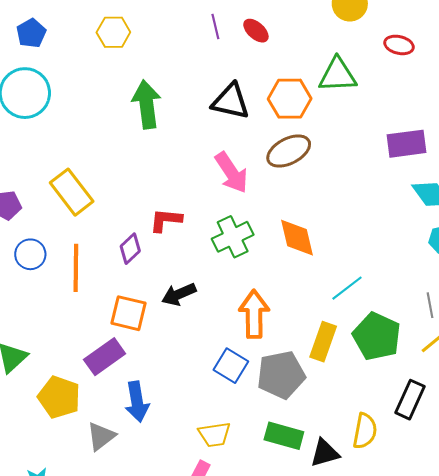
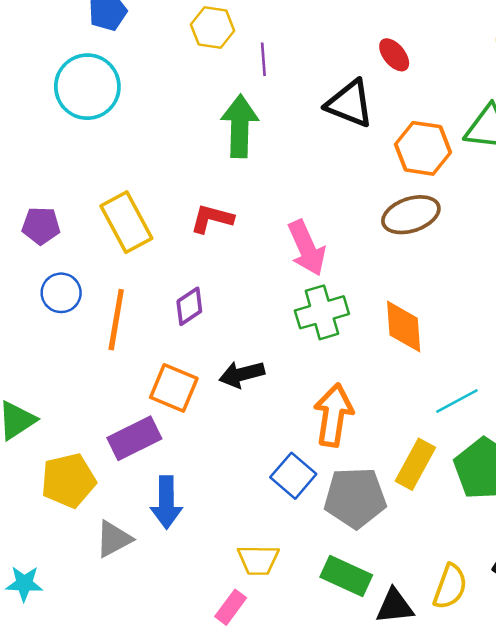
purple line: (215, 26) -> (263, 59), moved
black triangle: (231, 101) -> (350, 104), moved
pink arrow: (231, 173) -> (307, 248), moved
red L-shape: (166, 220) -> (212, 219), moved
yellow pentagon: (59, 397) -> (68, 481), turned 30

